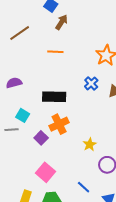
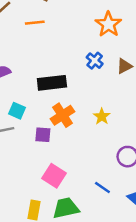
orange line: (55, 52) -> (35, 23), moved
purple square: (41, 138) -> (43, 135), turned -32
yellow star: (90, 144) -> (102, 116), moved

